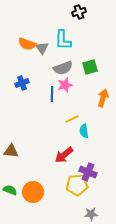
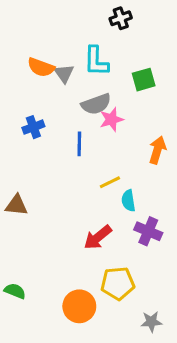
green square: (90, 67) -> (144, 80), moved
pink star: (65, 85) -> (111, 119), moved
brown triangle: (11, 151) -> (16, 205), moved
purple cross: (88, 172) -> (148, 231), moved
orange circle: (33, 192) -> (79, 306), moved
gray star: (91, 214) -> (151, 322), moved

